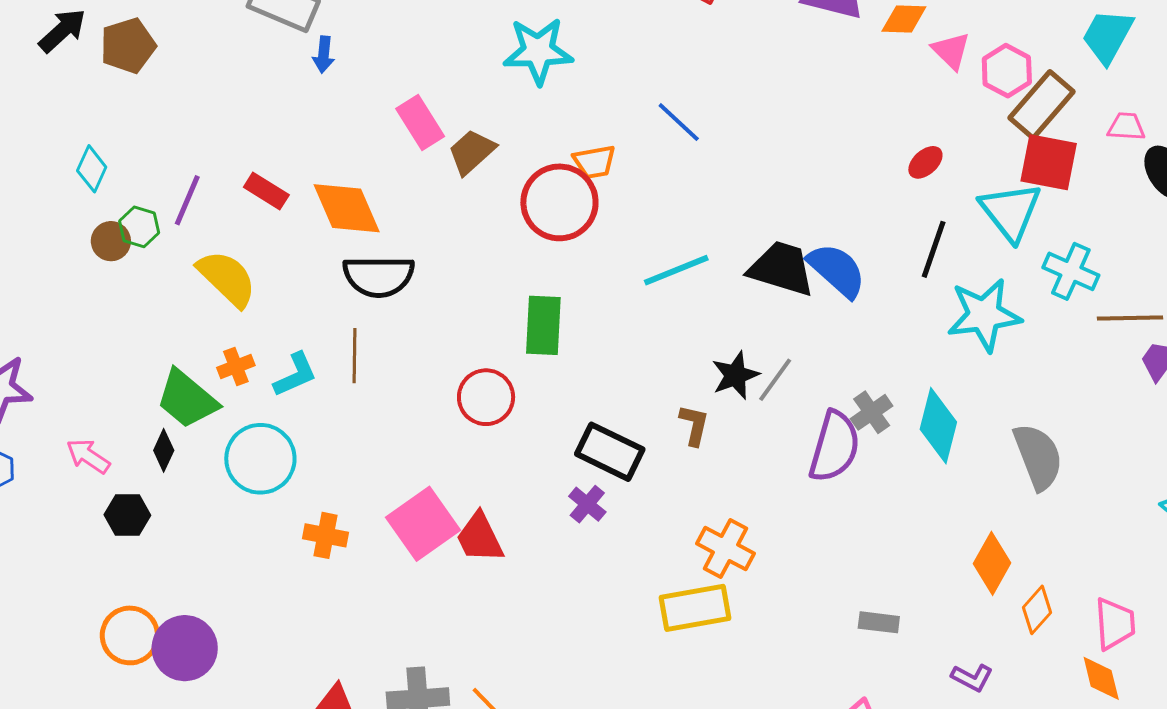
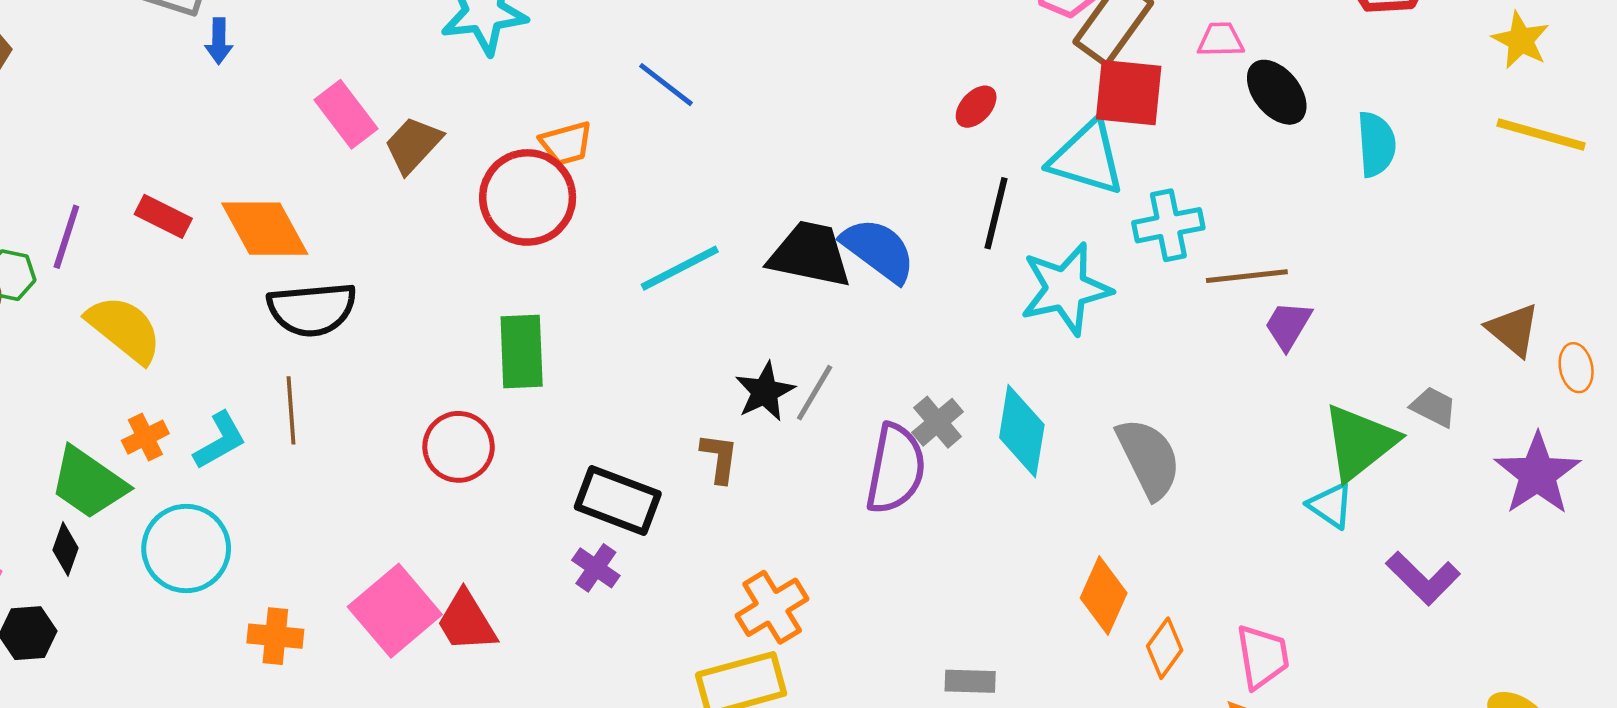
cyan triangle: (1011, 212) -> (1087, 158), turned -30
cyan cross: (1071, 271) -> (1168, 225), turned -30
orange cross: (725, 549) -> (772, 607), turned 36

